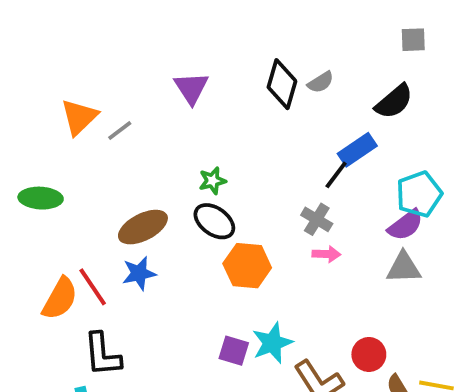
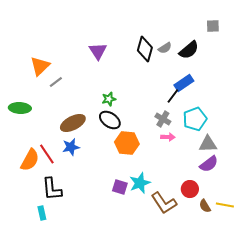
black semicircle: (394, 102) -> (189, 50), moved
gray line: (120, 130) -> (56, 82), moved
cyan pentagon: (419, 194) -> (195, 119), moved
purple semicircle: (406, 225) -> (209, 164), moved

